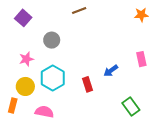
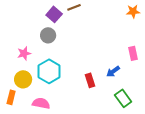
purple square: (23, 18) -> (54, 14), moved
blue arrow: (111, 71) -> (113, 71), moved
red rectangle: (88, 84) -> (90, 80), moved

